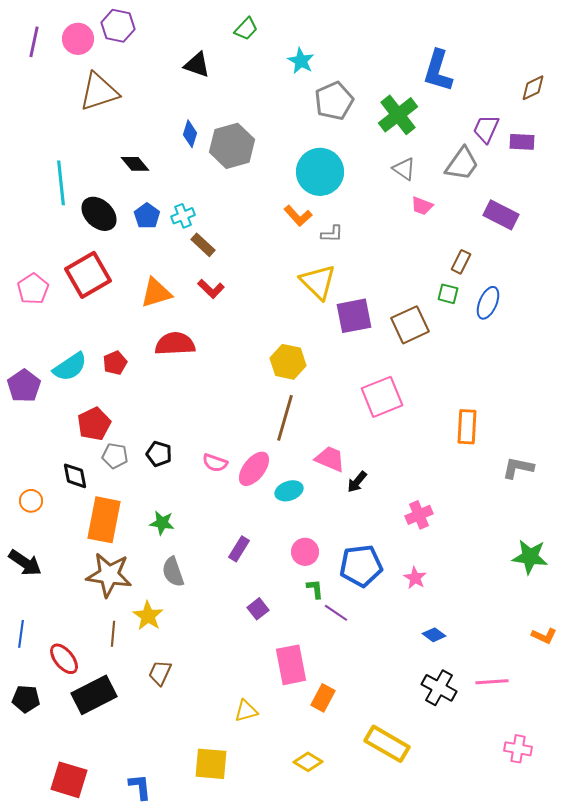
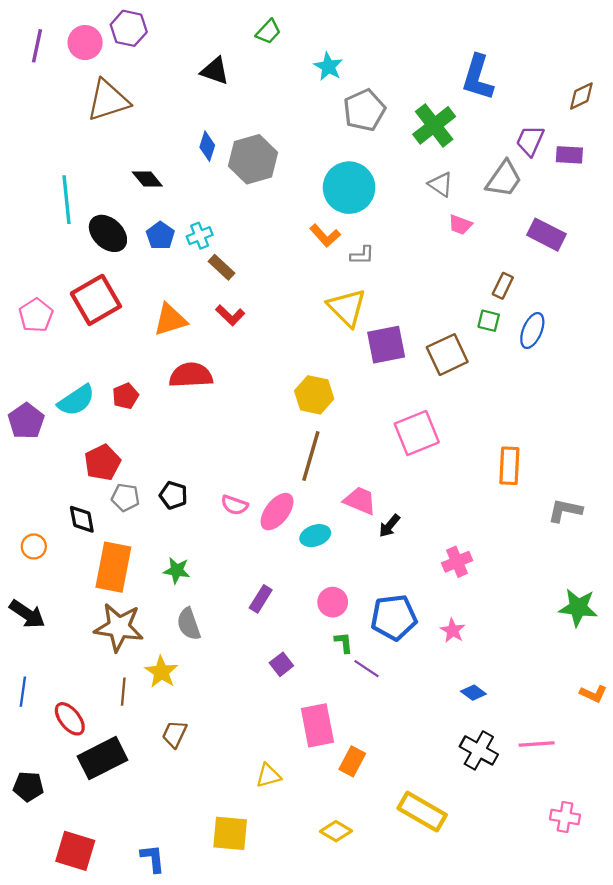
black pentagon: (26, 699) -> (28, 786), moved

